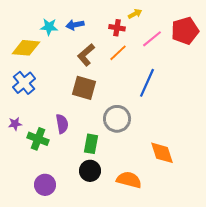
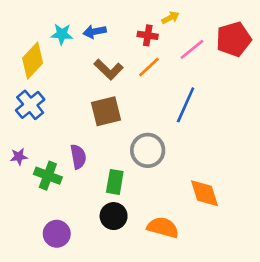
yellow diamond: (26, 48) -> (33, 61), turned -52
brown L-shape: (86, 55) -> (109, 69), turned -95
brown square: (84, 88) -> (106, 111), turned -30

